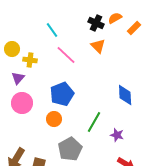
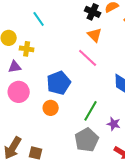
cyan line: (52, 30) -> (39, 19), moved
pink line: (66, 55) -> (88, 58), moved
purple triangle: (18, 78) -> (15, 67), turned 40
gray pentagon: (70, 149) -> (87, 140), moved

